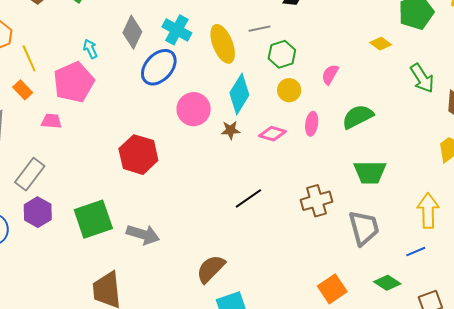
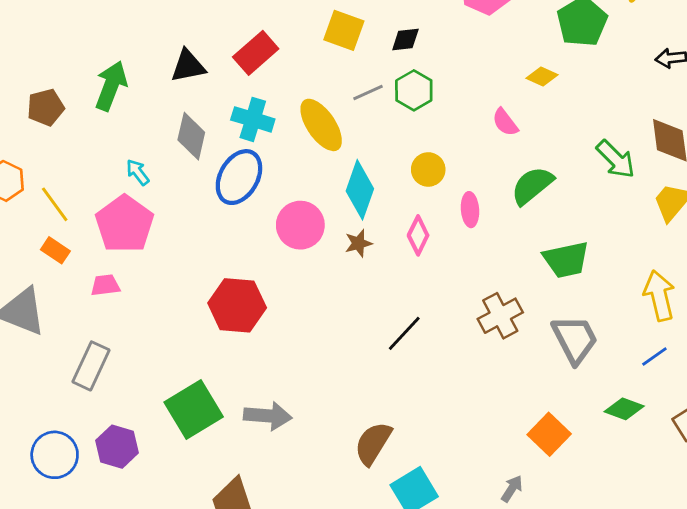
green hexagon: (282, 54) -> (414, 90), moved
pink semicircle: (330, 74) -> (505, 122), moved, turned -55
green arrow: (422, 78) -> (616, 159), moved
pink diamond: (272, 134) -> (418, 235), turned -68
purple hexagon: (38, 212) -> (117, 447), moved

